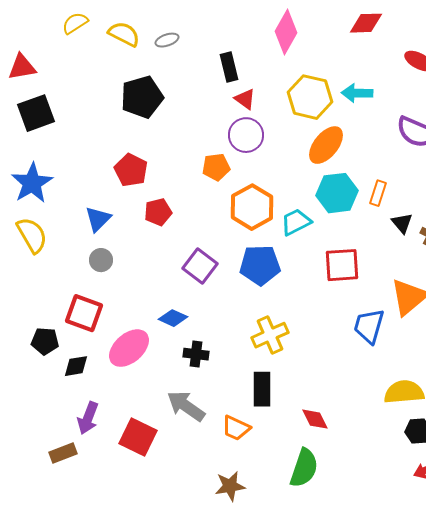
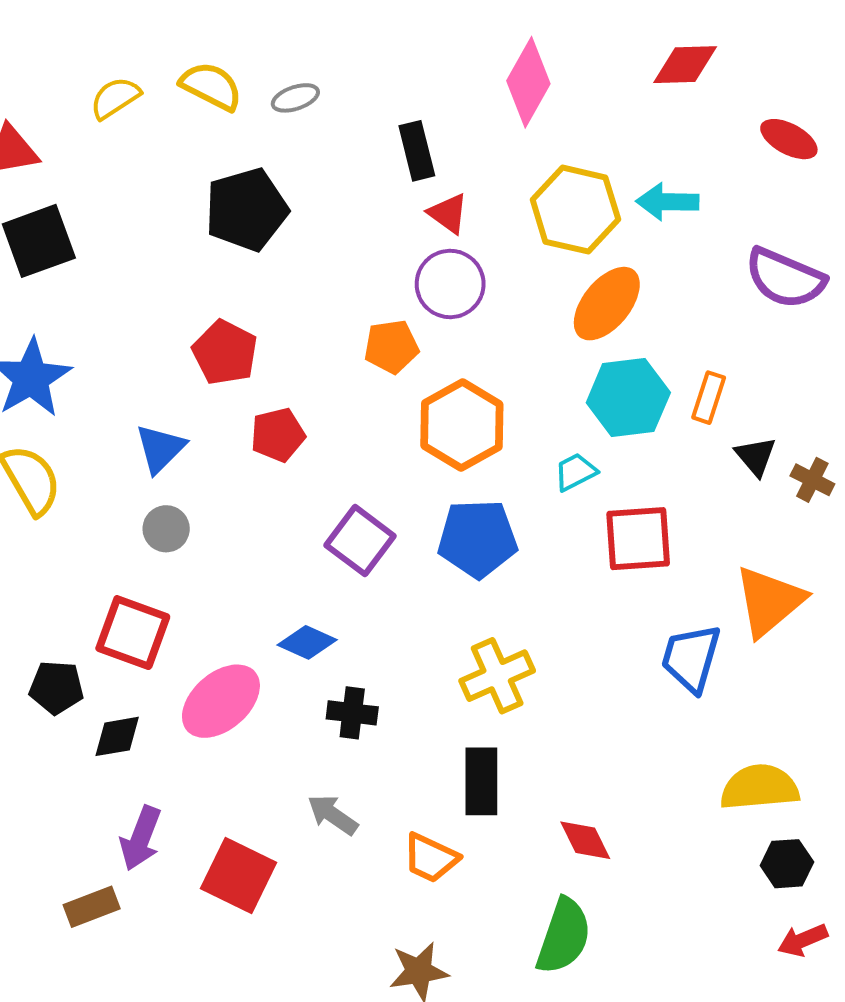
yellow semicircle: (75, 23) -> (115, 98), moved
cyan trapezoid: (296, 222) -> (575, 472), moved, size x0.7
gray arrow: (186, 406) -> (333, 815), size x0.7

